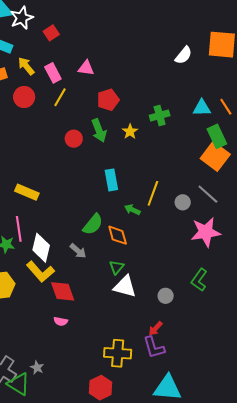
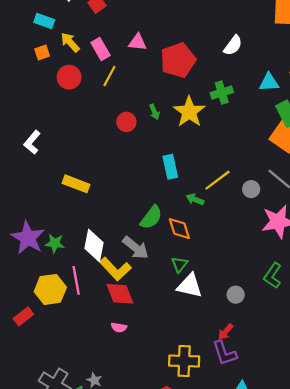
white semicircle: (184, 55) -> (233, 45), moved
red pentagon: (108, 100) -> (178, 60), moved, size x1.4
green arrow: (99, 130) -> (154, 112), size x0.6
yellow star: (130, 132) -> (189, 112), size x1.8
yellow line: (153, 193) -> (217, 180), turned 35
pink line: (19, 229) -> (76, 280), moved
gray arrow: (78, 251) -> (136, 248), size x1.4
yellow L-shape: (40, 272) -> (115, 269), moved

